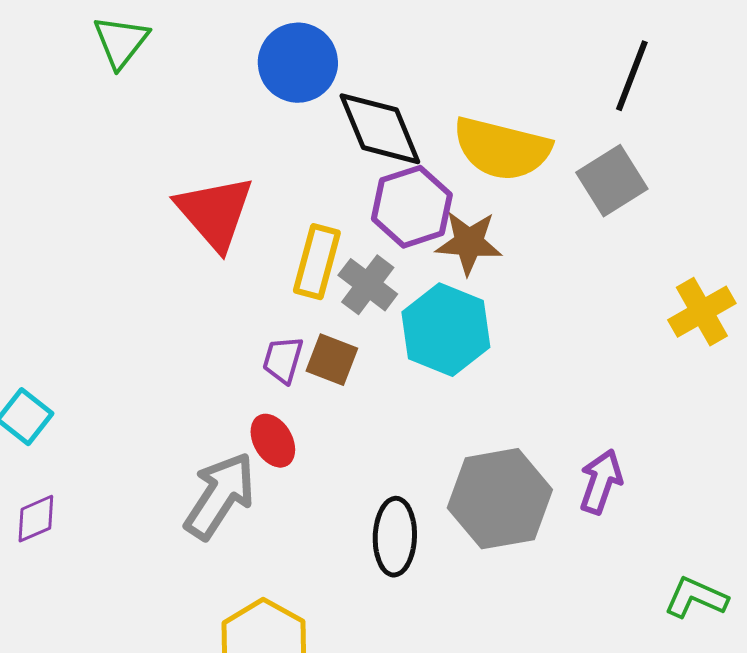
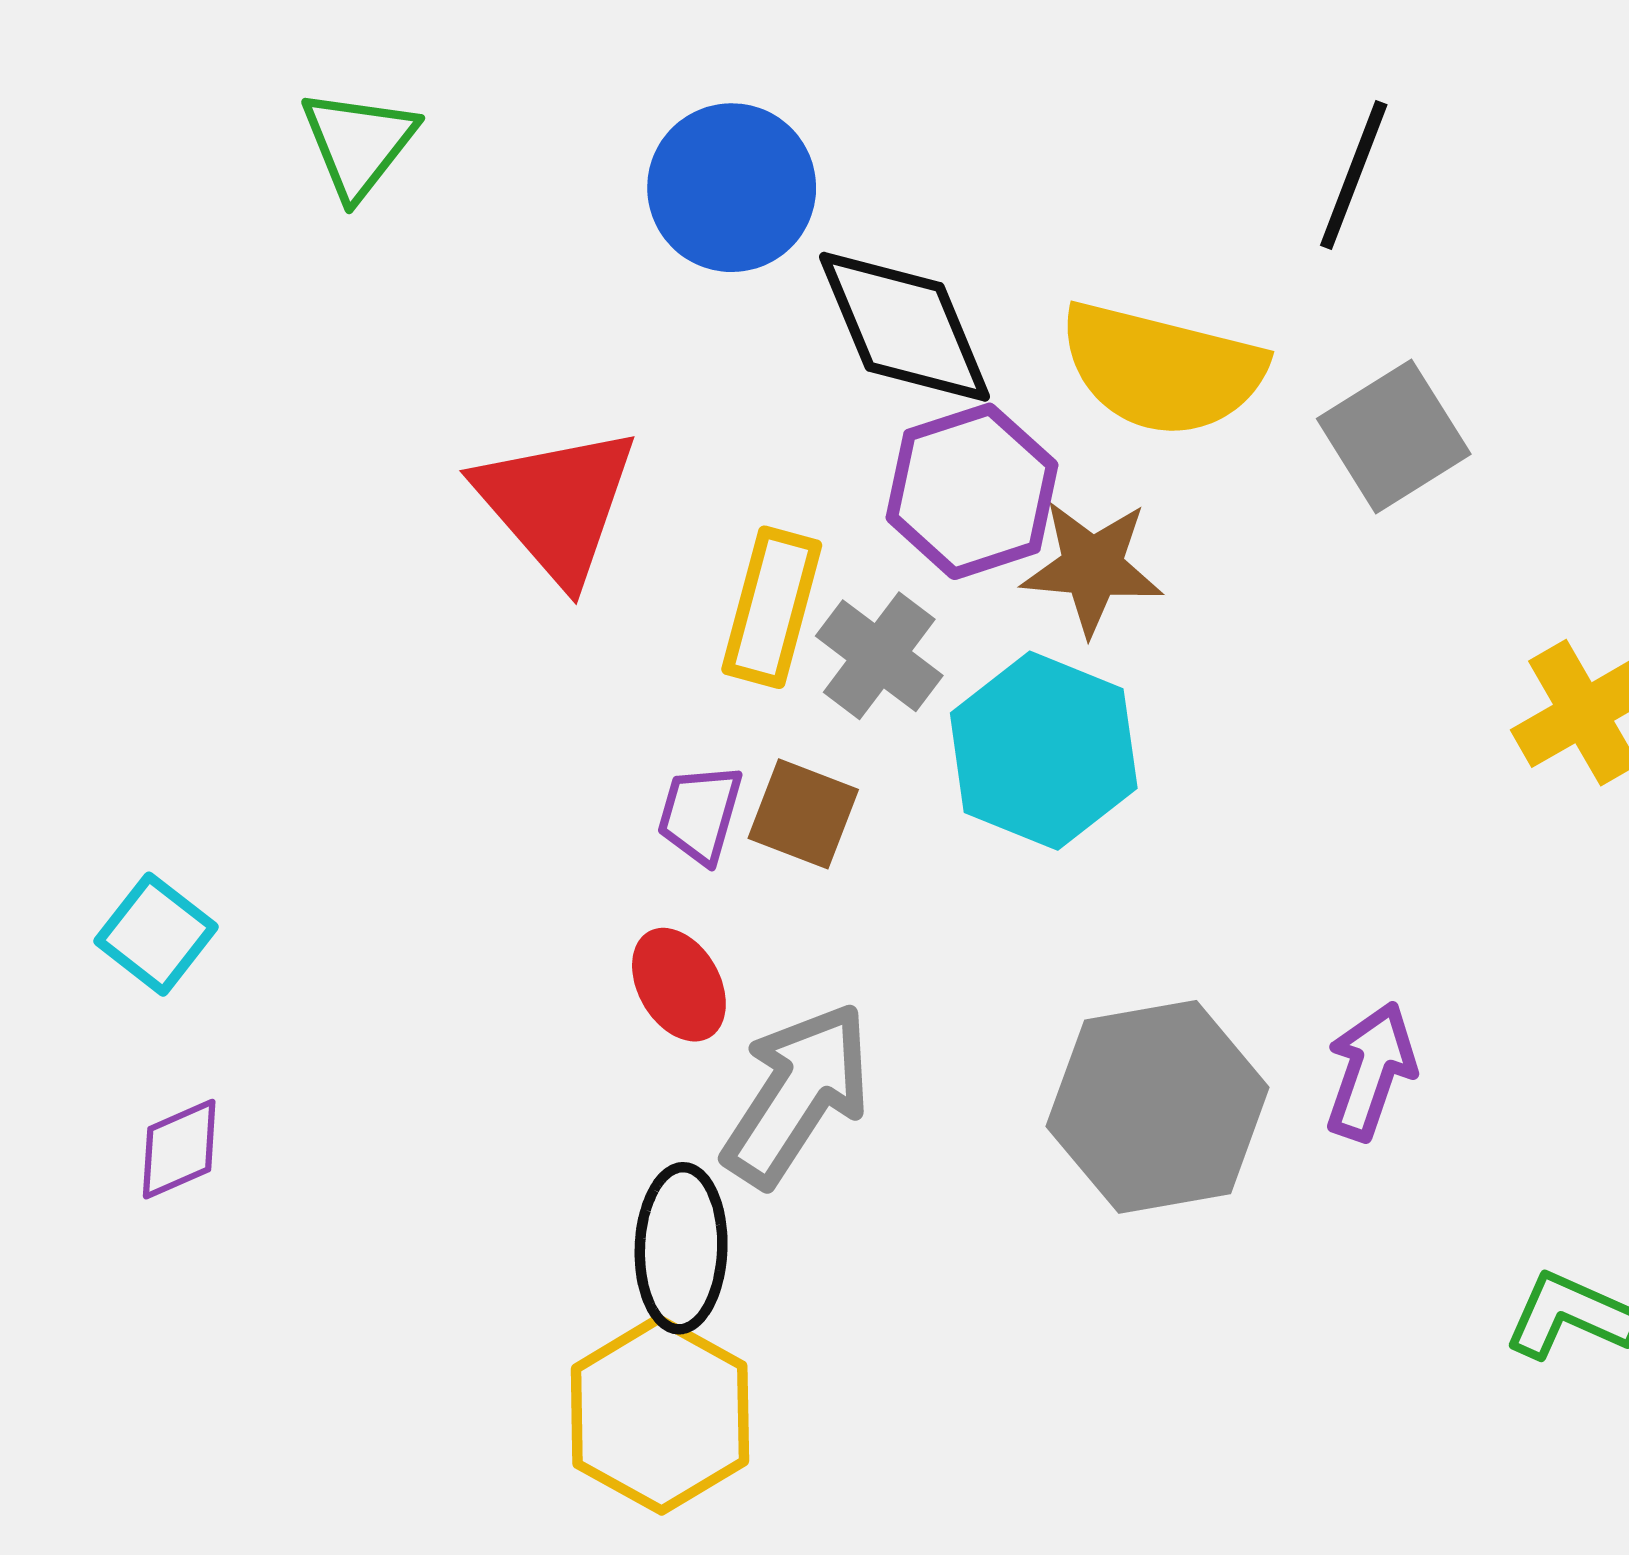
black line: (632, 76) -> (1354, 175), moved
gray arrow: (220, 496) -> (797, 1094), moved
black ellipse: (395, 537) -> (681, 1248), moved

